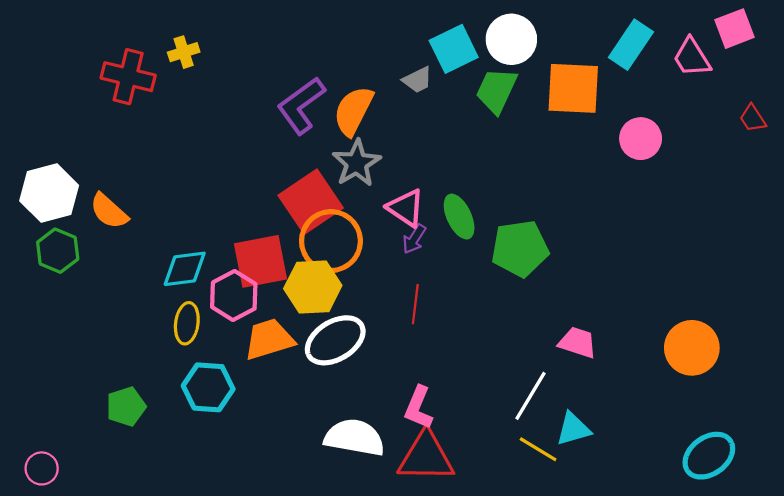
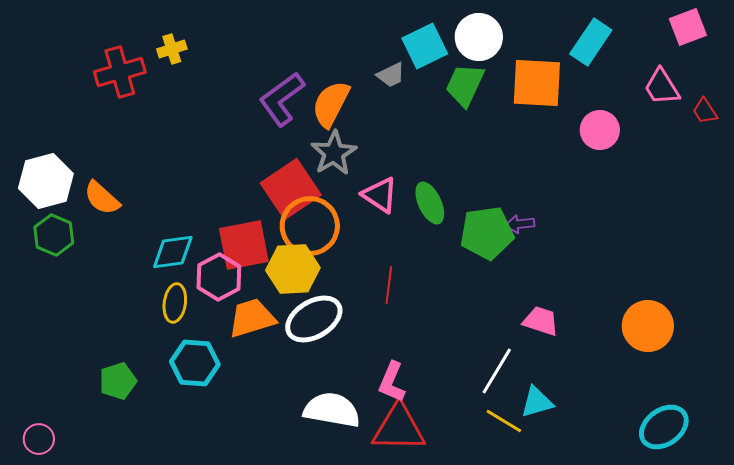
pink trapezoid: (692, 57) -> (662, 87), moved
red cross: (128, 77) -> (120, 72), turned -30
purple arrow: (414, 239) -> (520, 224), moved, turned 52

